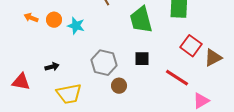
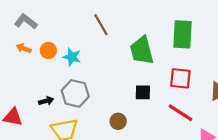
red square: (191, 46) -> (180, 78), moved, turned -30
gray hexagon: (104, 63) -> (75, 93), moved

